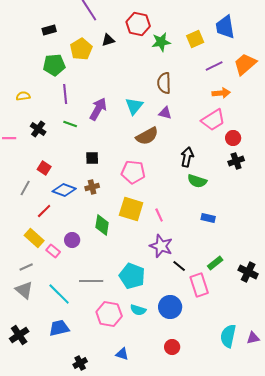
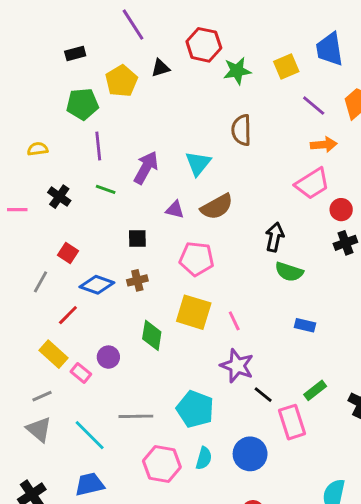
purple line: (214, 66) -> (314, 106), turned 66
purple triangle: (165, 113) -> (175, 210), moved
cyan semicircle: (138, 310) -> (204, 458), turned -91

